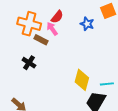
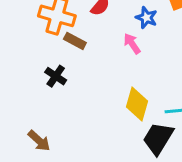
pink arrow: (52, 29) -> (132, 44), moved

